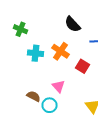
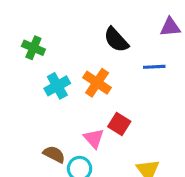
cyan cross: (36, 53) -> (57, 86), turned -35
red square: (82, 66) -> (119, 124), moved

